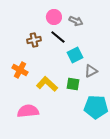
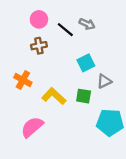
pink circle: (54, 17) -> (39, 19), moved
black line: (58, 37) -> (65, 30), moved
pink semicircle: (28, 111) -> (32, 127), turned -35

